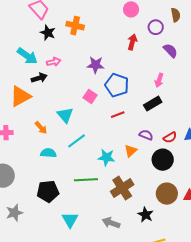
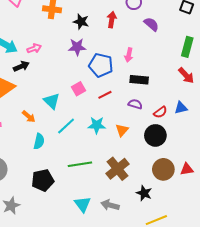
black star: (48, 33) -> (81, 22), moved
pink arrow: (159, 80) -> (129, 55), moved
pink square: (90, 96) -> (79, 89), moved, turned 32
black rectangle: (153, 104) -> (139, 80), turned 42
purple semicircle: (146, 135) -> (135, 104), moved
cyan semicircle: (48, 153) -> (39, 141), turned 105
cyan star: (106, 157) -> (97, 125), moved
cyan triangle: (70, 220) -> (83, 204), moved

